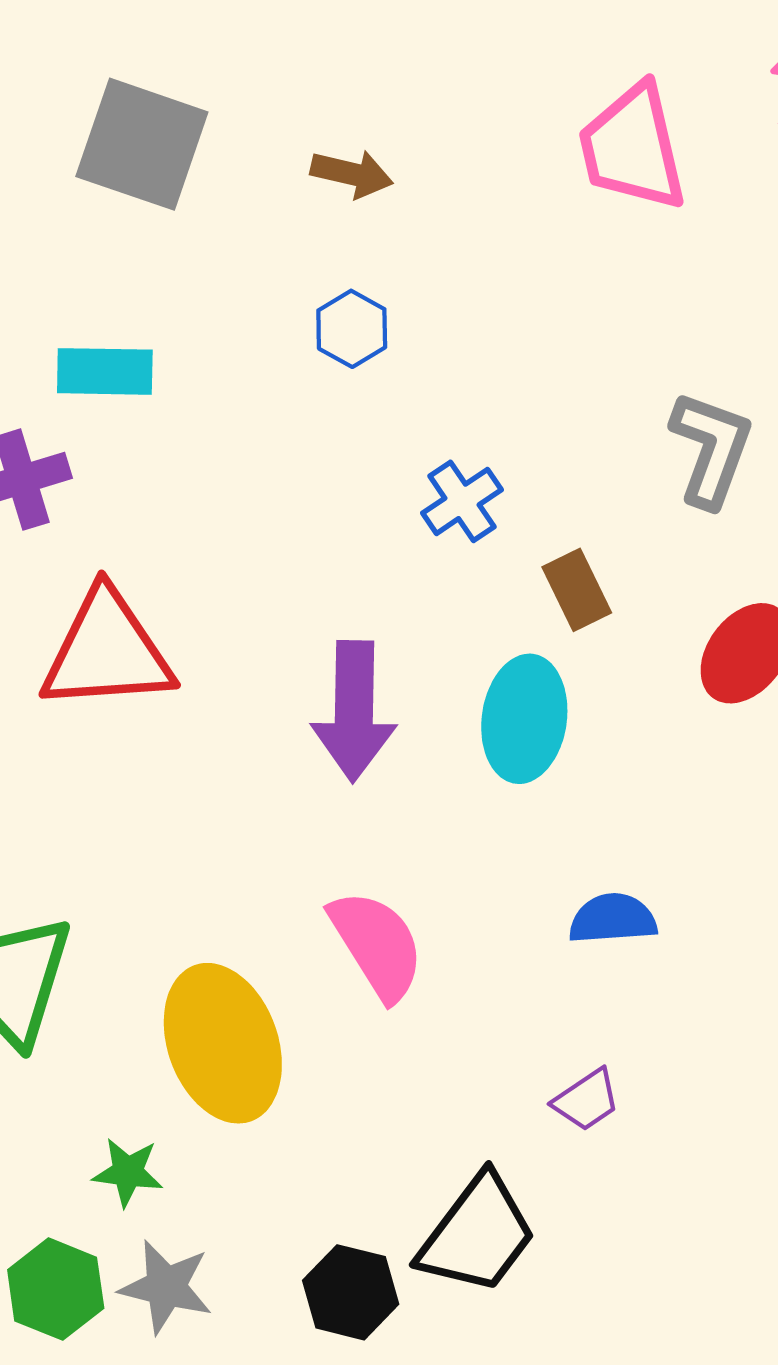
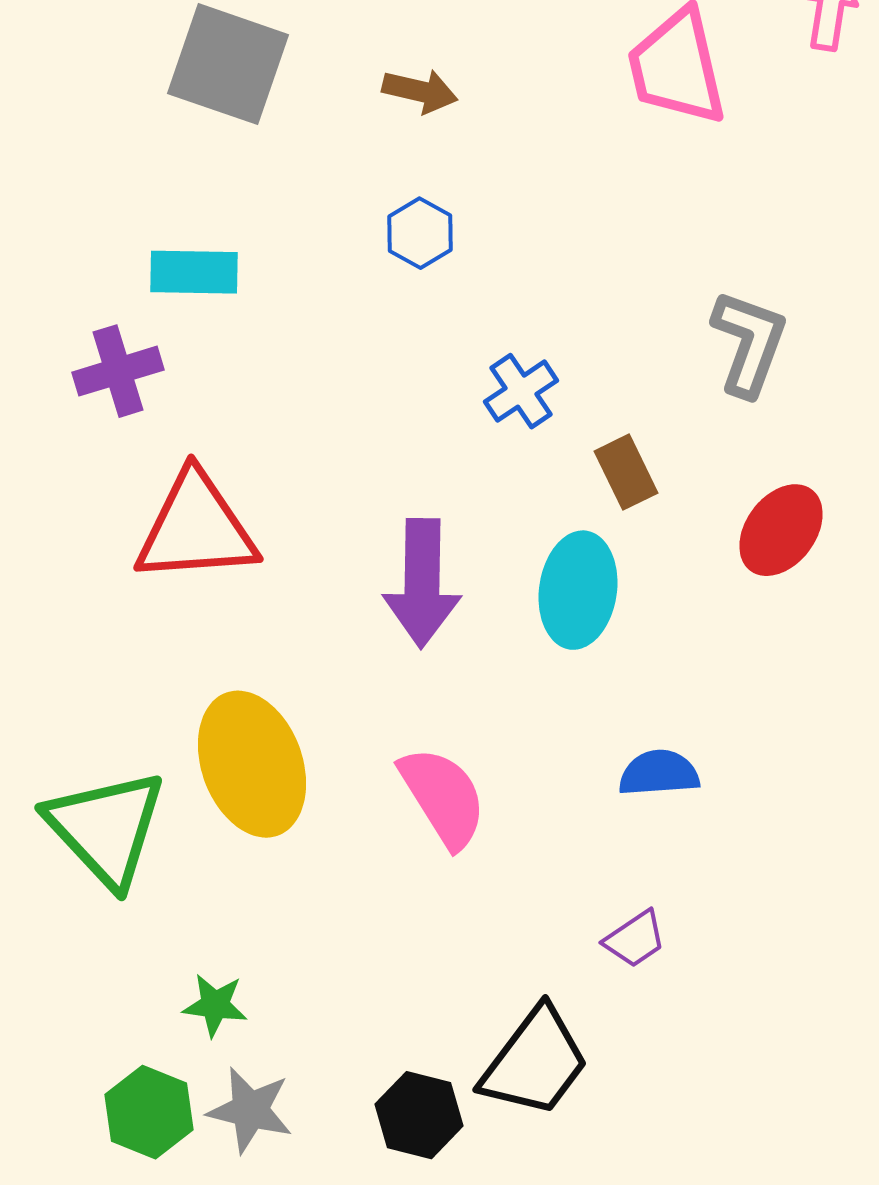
yellow ellipse: (223, 1043) -> (252, 764), moved

